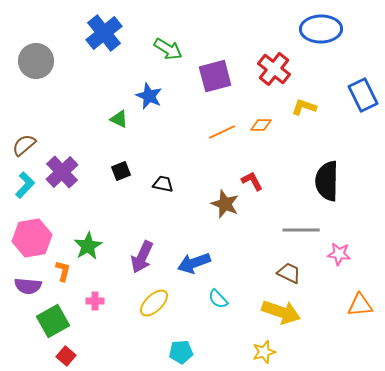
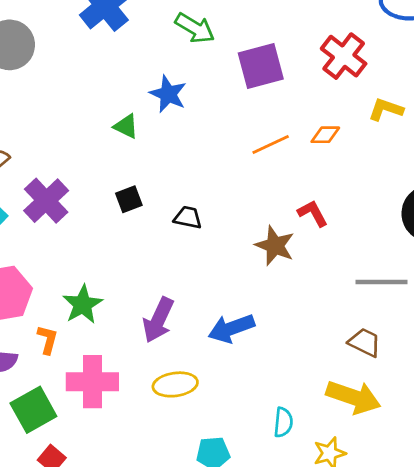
cyan semicircle: (218, 299) -> (283, 422), moved, turned -130
pink cross: (95, 301) -> (92, 382), size x2.0
yellow ellipse: (154, 303) -> (175, 384), turned 36

